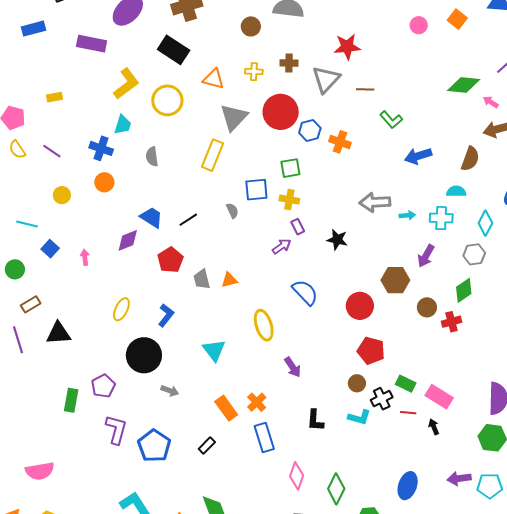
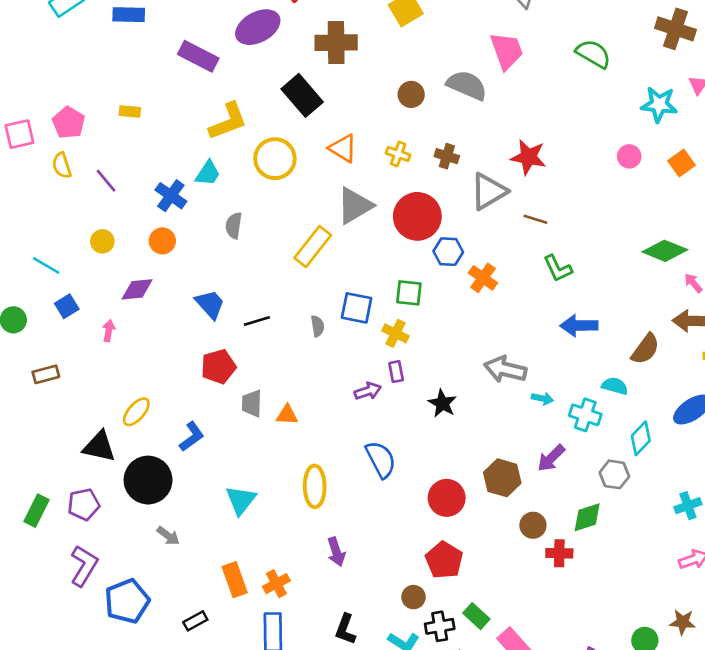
purple diamond: (128, 240) -> (137, 289), moved
brown rectangle: (31, 304) -> (46, 374), moved
black triangle: (58, 333) -> (99, 447), moved

